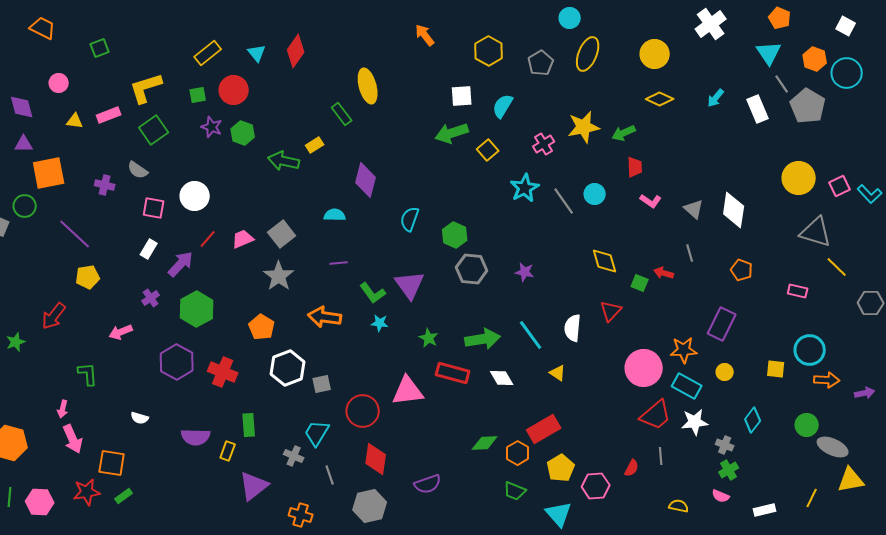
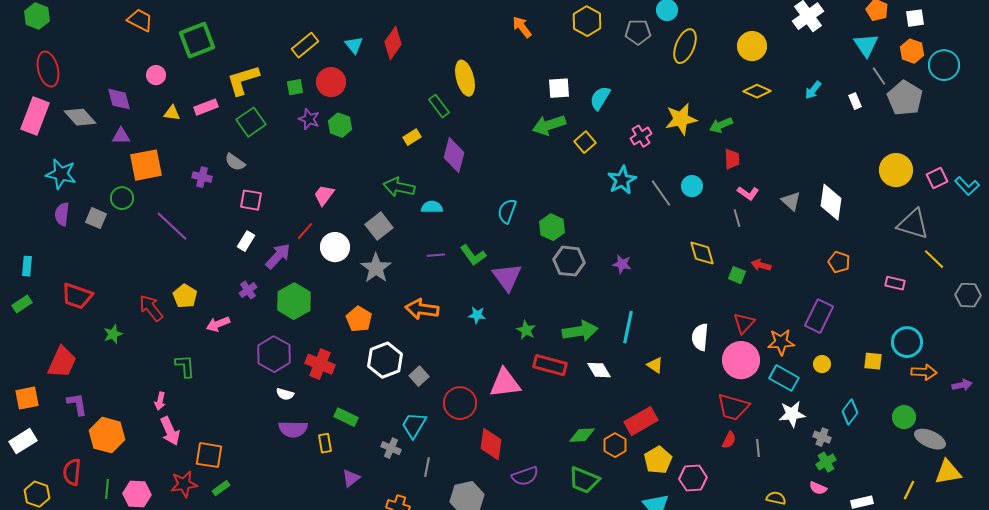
white square: (846, 26) -> (915, 18), moved, turned -36
green square: (100, 48) -> (197, 40), size x1.8
yellow hexagon: (489, 51) -> (587, 21), moved
gray pentagon: (541, 63) -> (638, 32), moved, turned 30
white rectangle: (758, 109) -> (855, 101), size x0.6
green arrow: (284, 161) -> (399, 187), moved
purple diamond: (366, 180) -> (454, 155), moved
white circle: (195, 196) -> (335, 247), moved
pink trapezoid: (243, 239) -> (324, 195), moved, turned -30
gray line: (690, 253) -> (737, 218), moved
yellow pentagon: (88, 277) -> (185, 296), moved, turned -30
green L-shape: (373, 293) -> (473, 255), moved
red triangle: (611, 311) -> (744, 323), moved
red arrow: (54, 316) -> (151, 308), turned 104
white semicircle: (573, 328) -> (700, 337), moved
cyan line: (531, 335) -> (628, 327), turned 48
gray square: (322, 384) -> (419, 376), turned -30
red trapezoid: (656, 415) -> (733, 407), moved, turned 56
white semicircle: (140, 418) -> (285, 394), moved
green rectangle: (249, 425) -> (346, 417), turned -60
yellow rectangle: (228, 451) -> (325, 443), turned -30
red diamond: (376, 459) -> (491, 444), moved
red semicircle: (632, 468) -> (729, 440), moved
gray line: (330, 475) -> (427, 467), turned 30
purple triangle: (254, 486) -> (351, 478), size x0.6
green trapezoid: (515, 491) -> (584, 480), moved, size x1.4

